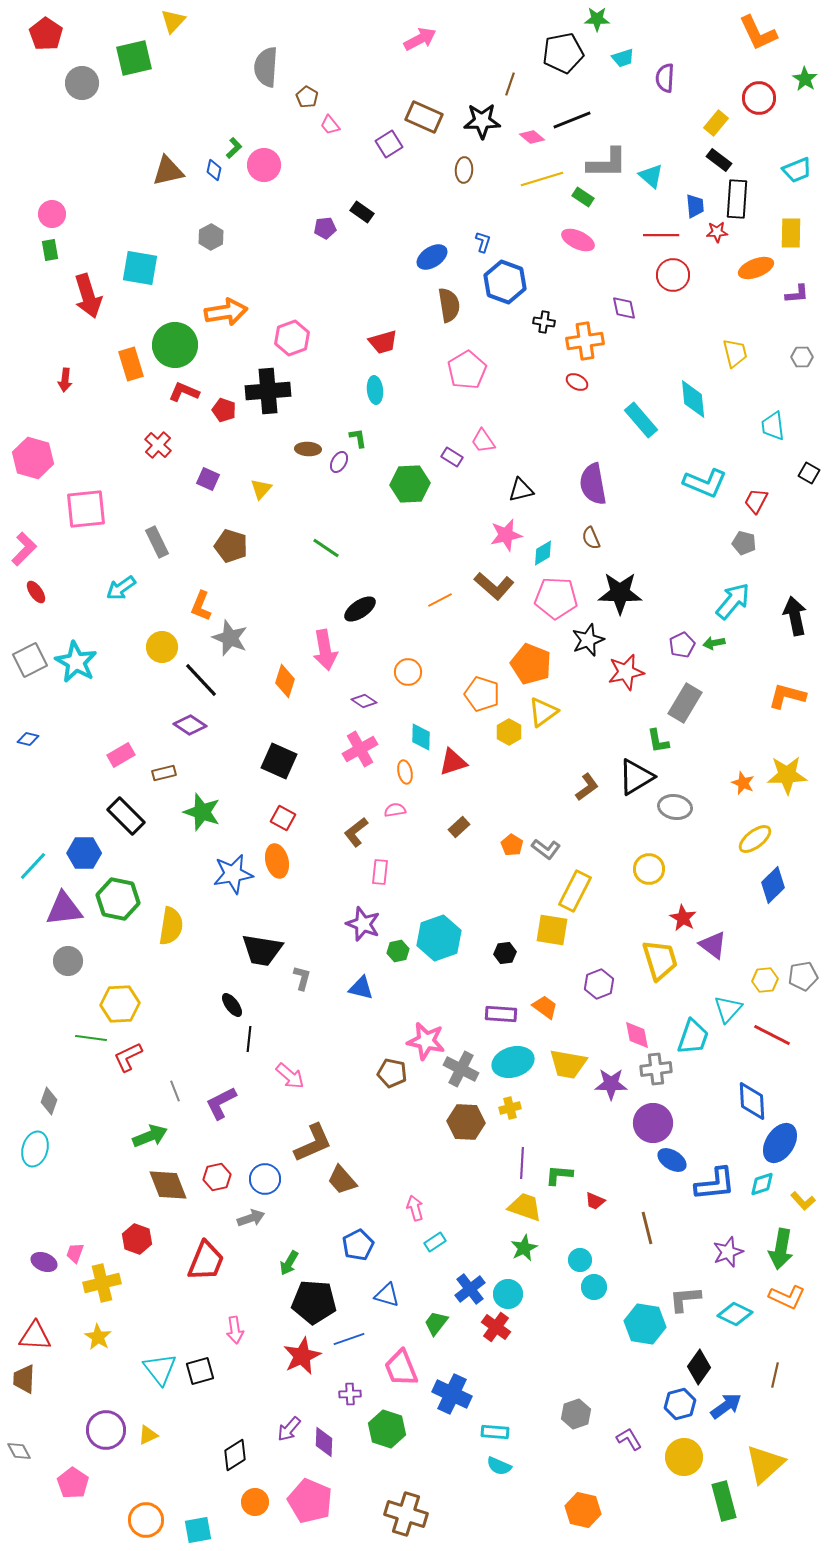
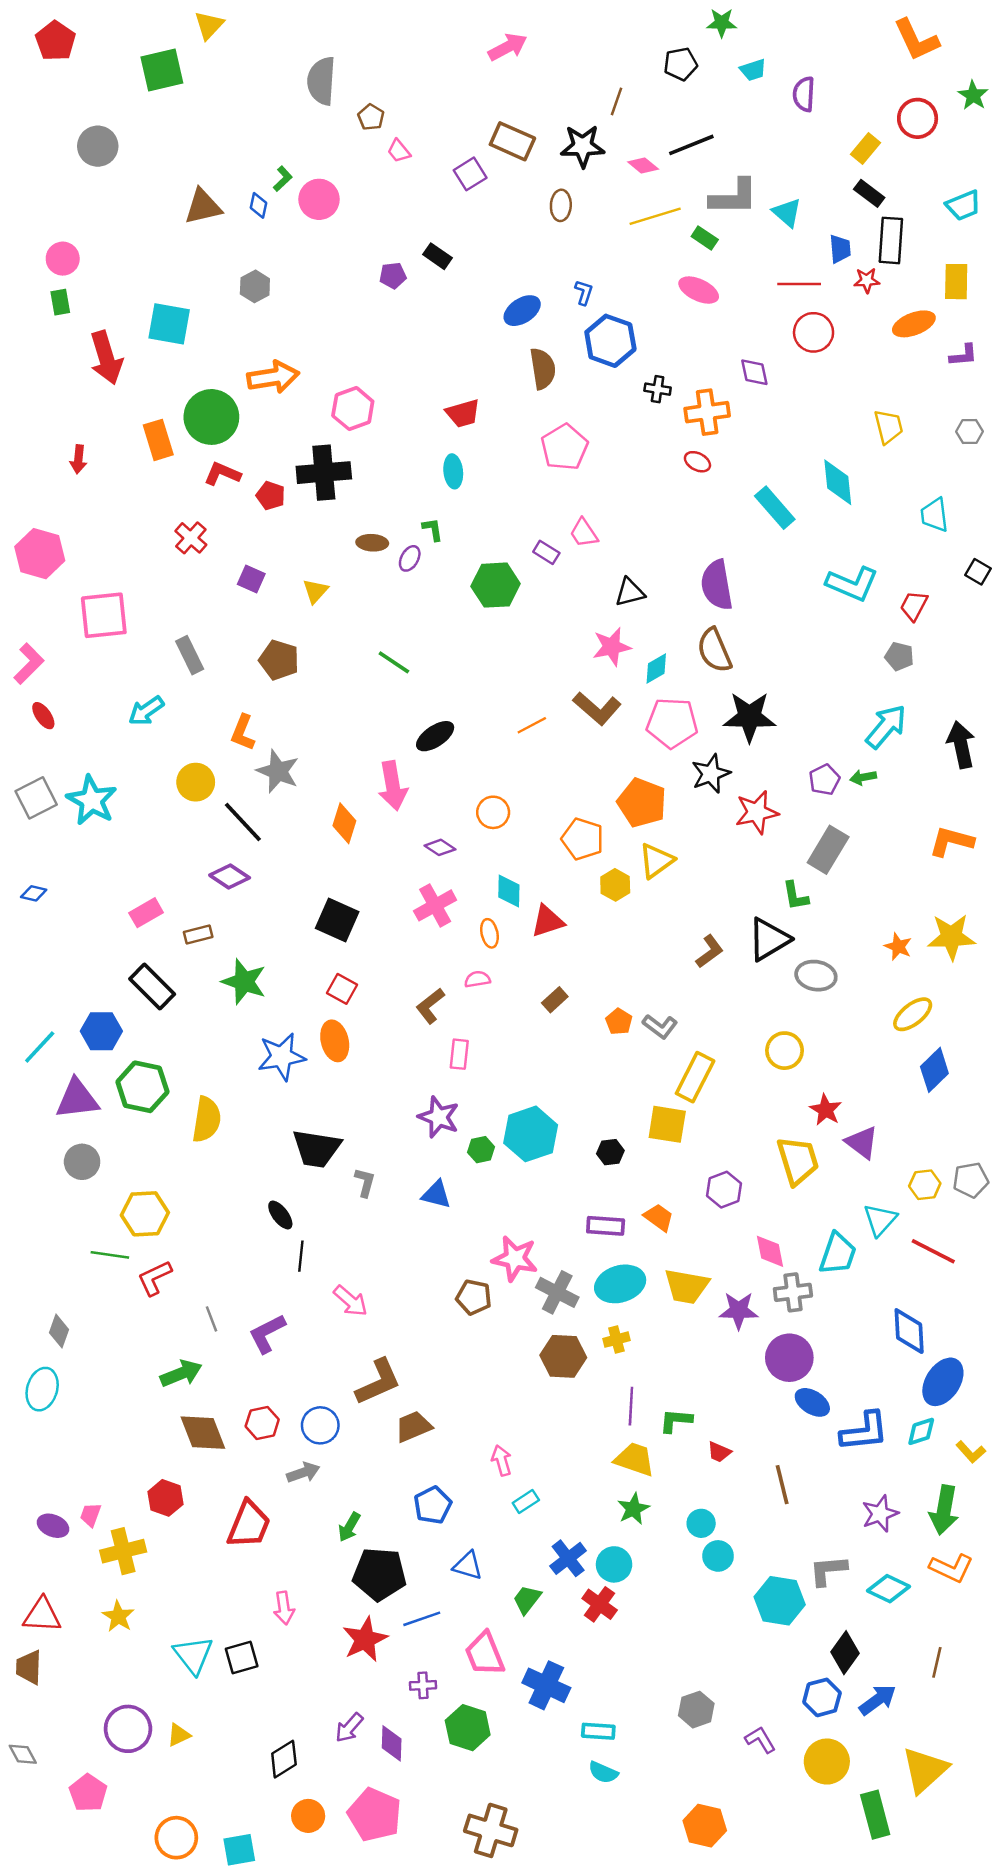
black pentagon: (563, 53) -> (681, 64), size x0.7
gray circle: (82, 83) -> (98, 146), moved
brown semicircle: (591, 538) -> (714, 650), size x1.6
brown trapezoid: (342, 1180) -> (413, 1427), turned 108

